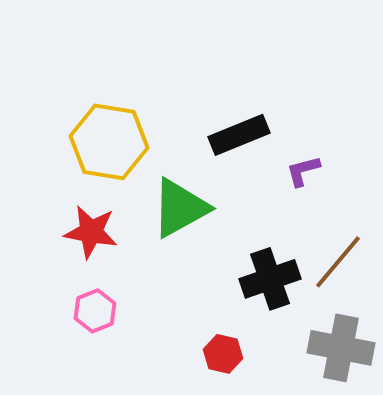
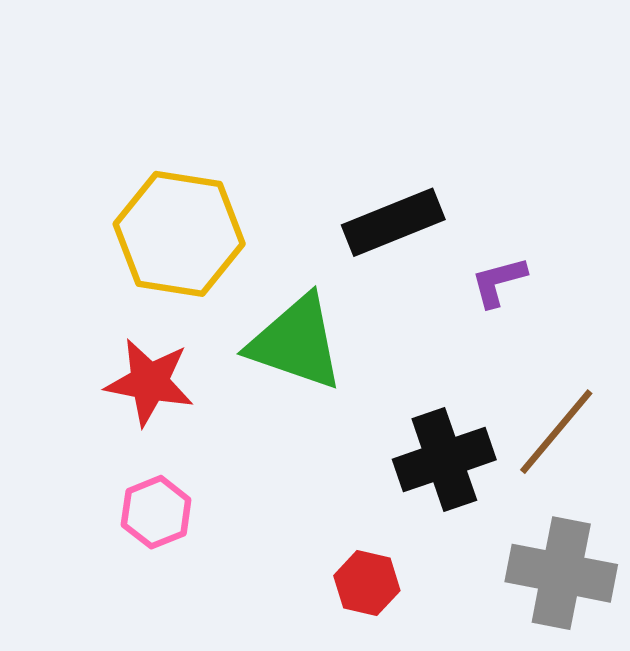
green triangle: (180, 208) -> (296, 343), turned 48

